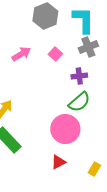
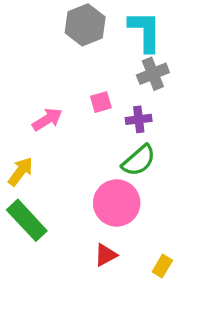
pink arrow: (21, 54) -> (47, 119), moved
pink square: (55, 54) -> (101, 102), moved, turned 32

